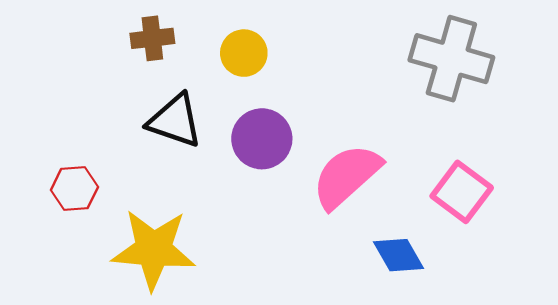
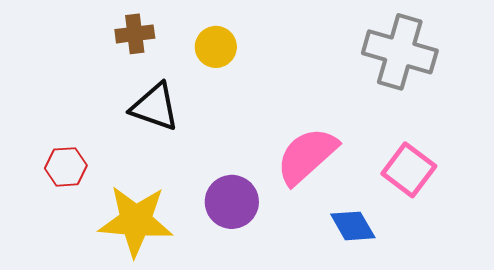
purple circle: (262, 139) -> (232, 202), moved

